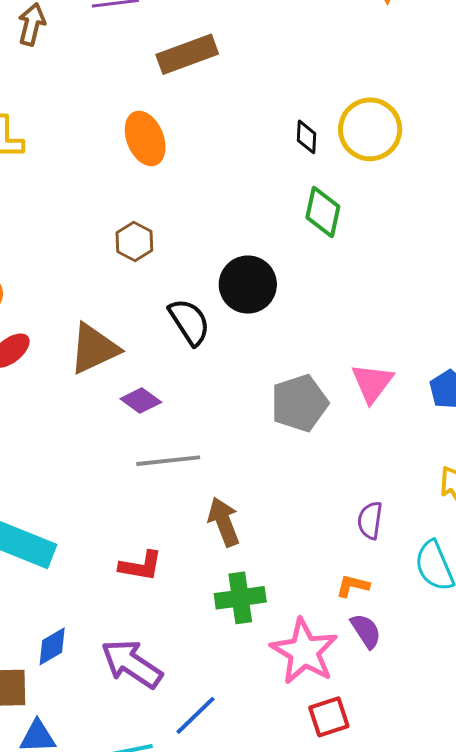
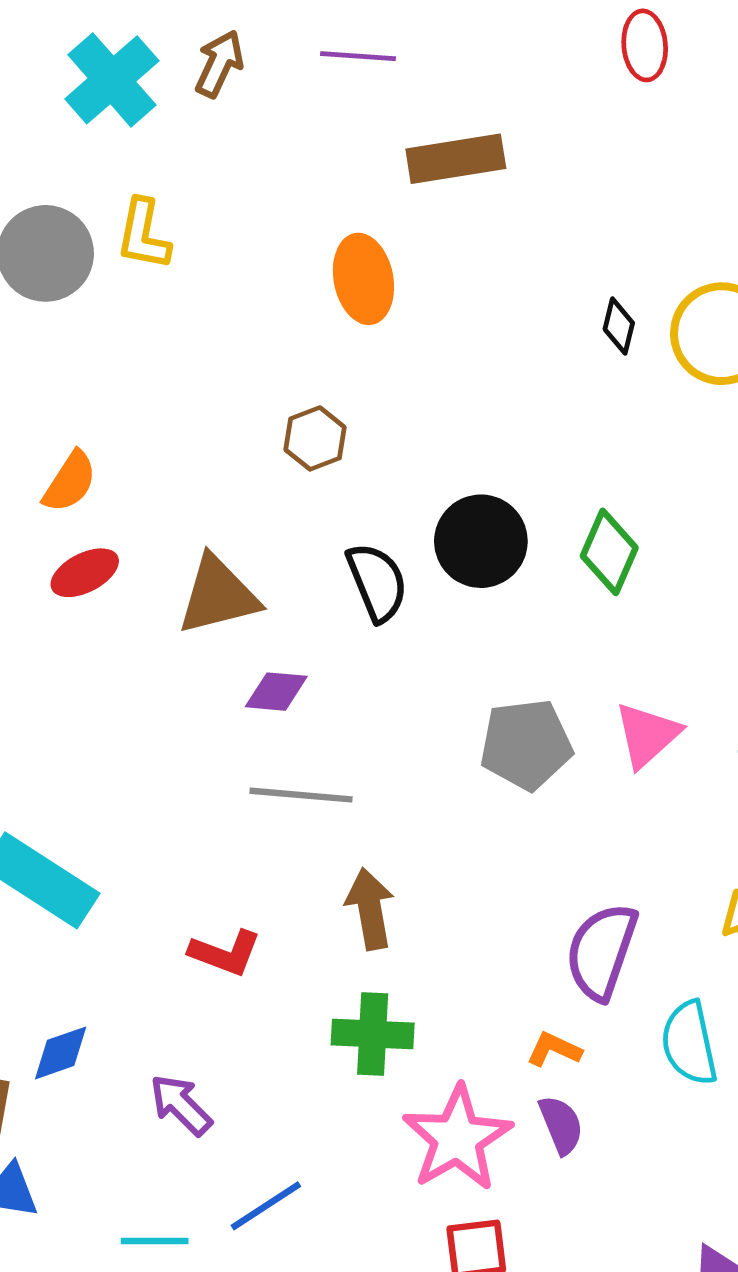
green diamond: (323, 212) -> (609, 552), moved
purple diamond: (141, 400) -> (276, 692), turned -42
purple semicircle: (370, 520) -> (601, 951), size x1.6
purple arrow: (132, 664) -> (181, 1105), size x0.7

